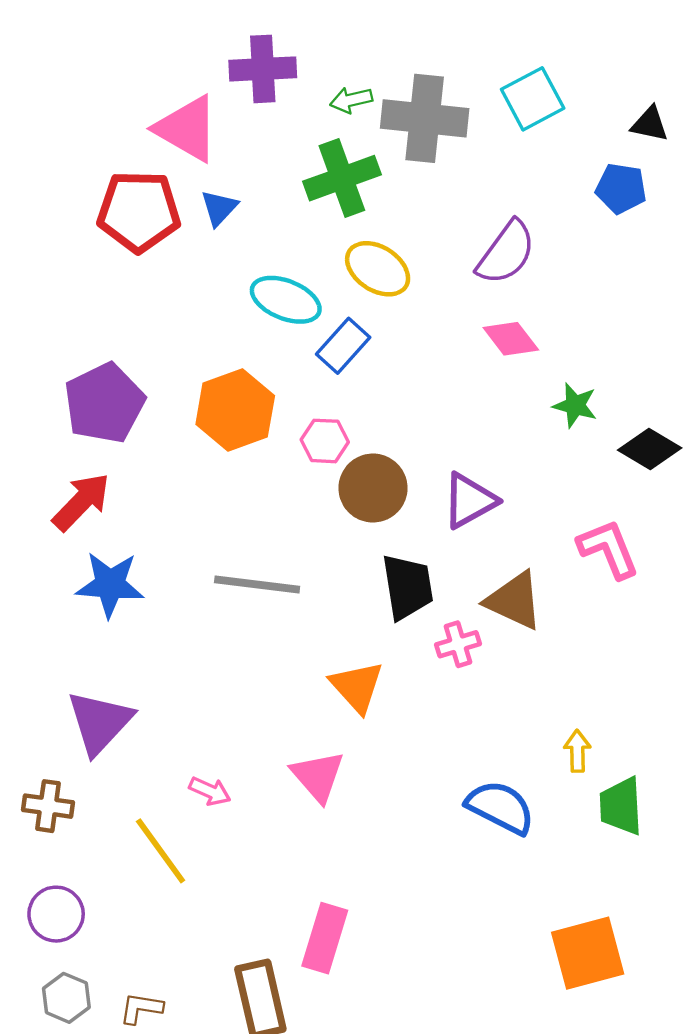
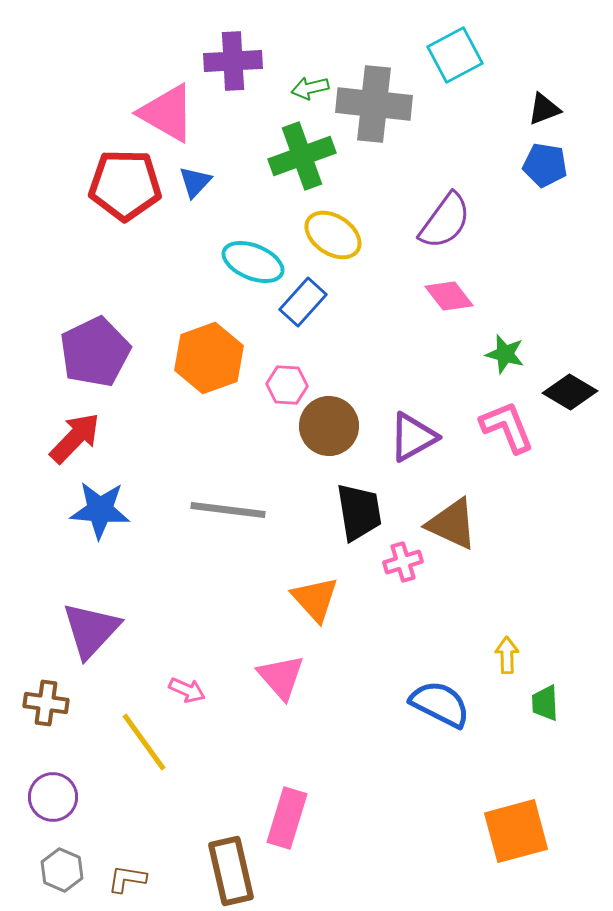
cyan square: (533, 99) -> (455, 55), moved
black triangle: (650, 124) -> (544, 109), moved, turned -33
pink L-shape: (608, 549) -> (507, 427), moved
green trapezoid: (621, 806) -> (545, 703), size x0.7

